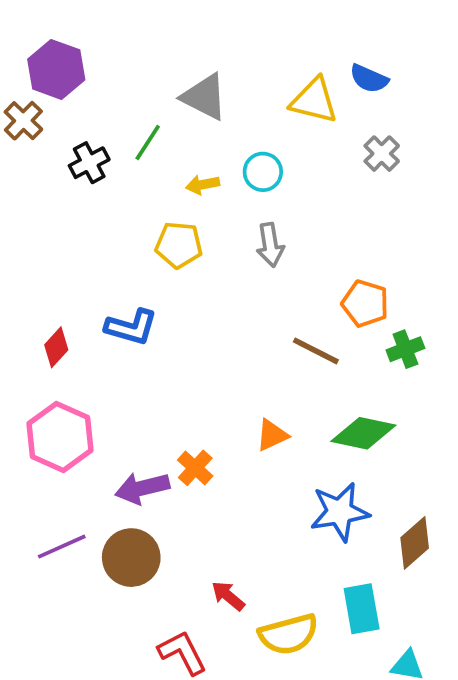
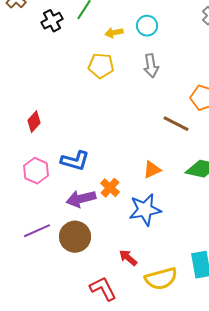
blue L-shape: (131, 327) -> (75, 161), moved
pink hexagon: (60, 437) -> (36, 171), size x0.7
blue star: (340, 512) -> (145, 210), moved

